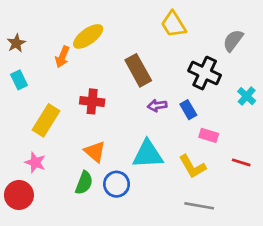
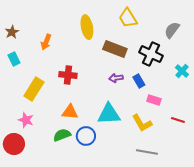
yellow ellipse: (88, 36) -> (87, 27), moved, turned -65
brown rectangle: (138, 70) -> (115, 49), moved, turned -40
orange triangle: (95, 152) -> (70, 112), turned -36
green semicircle: (84, 183) -> (62, 135), turned -132

